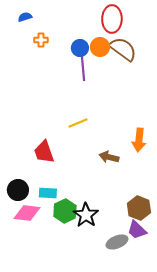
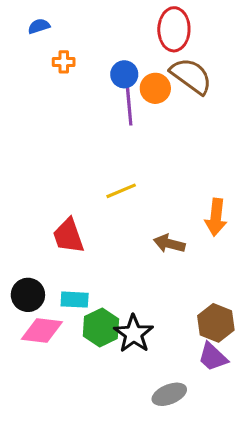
orange circle: (100, 47) -> (155, 88), moved
gray ellipse: (117, 242) -> (169, 394), moved

